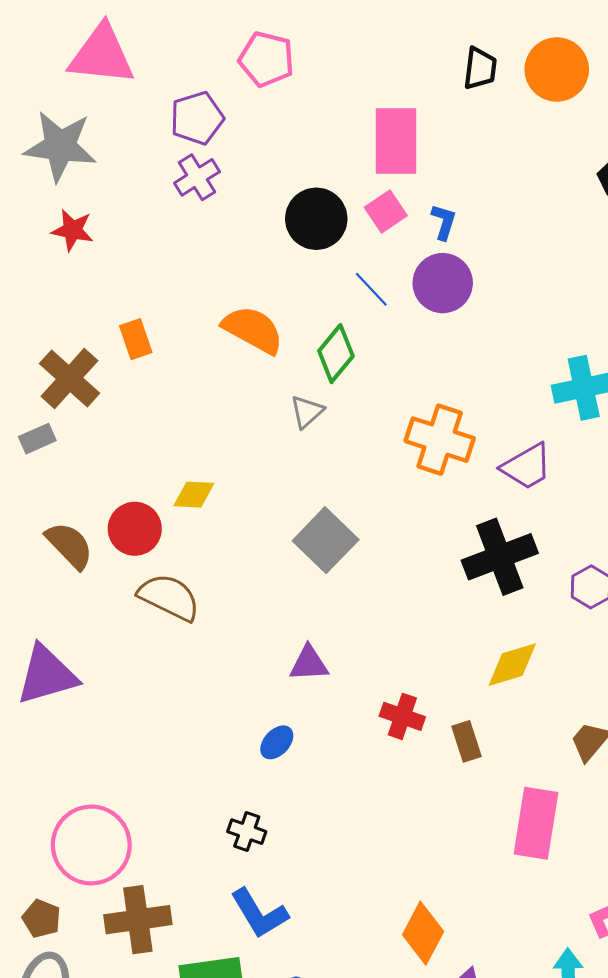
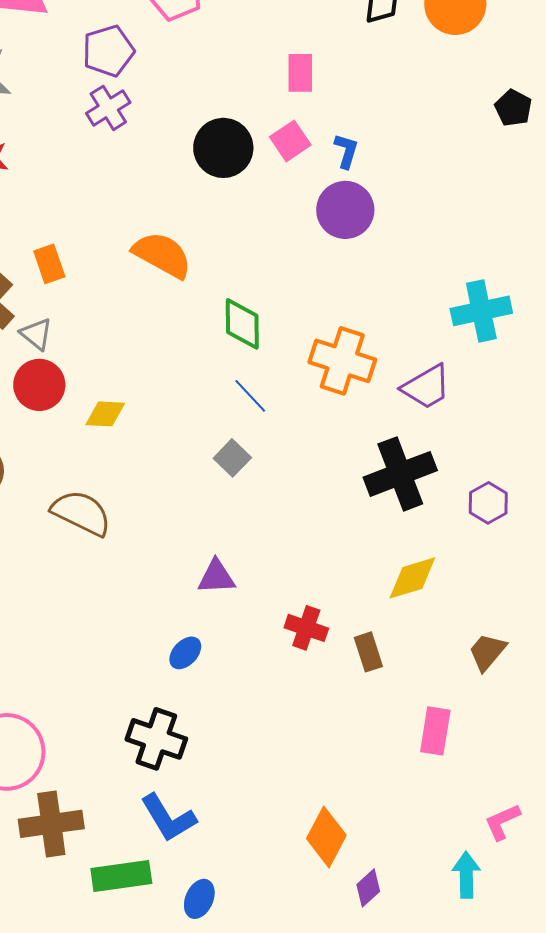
pink rectangle: (396, 141) -> (300, 73), size x0.6
blue line: (371, 289) -> (250, 396), moved
green diamond: (336, 354) -> (242, 324), moved, turned -40
gray triangle: (307, 412) -> (36, 334), moved, turned -39
red circle: (135, 529) -> (39, 385), moved
gray square: (326, 540) -> (232, 458), size x0.6
pink rectangle: (536, 823) -> (435, 731), size x0.7
black cross: (247, 832) -> (156, 739), size x1.6

